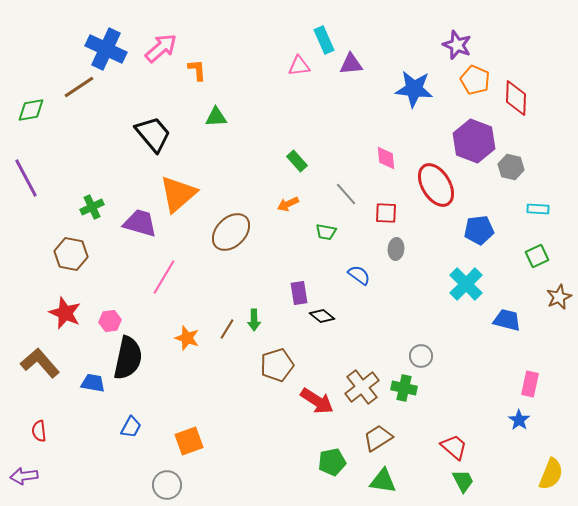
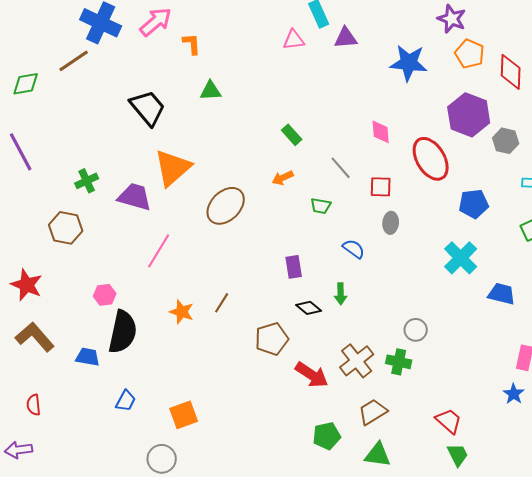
red star: (65, 313) -> (27, 285), moved
black diamond: (322, 316) -> (309, 308), moved
green arrow: (254, 320) -> (341, 294), moved

